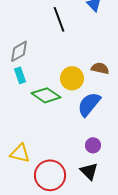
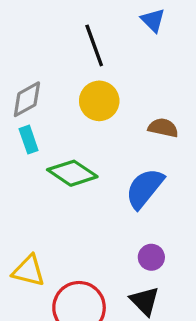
yellow circle: (72, 78) -> (99, 101), moved

